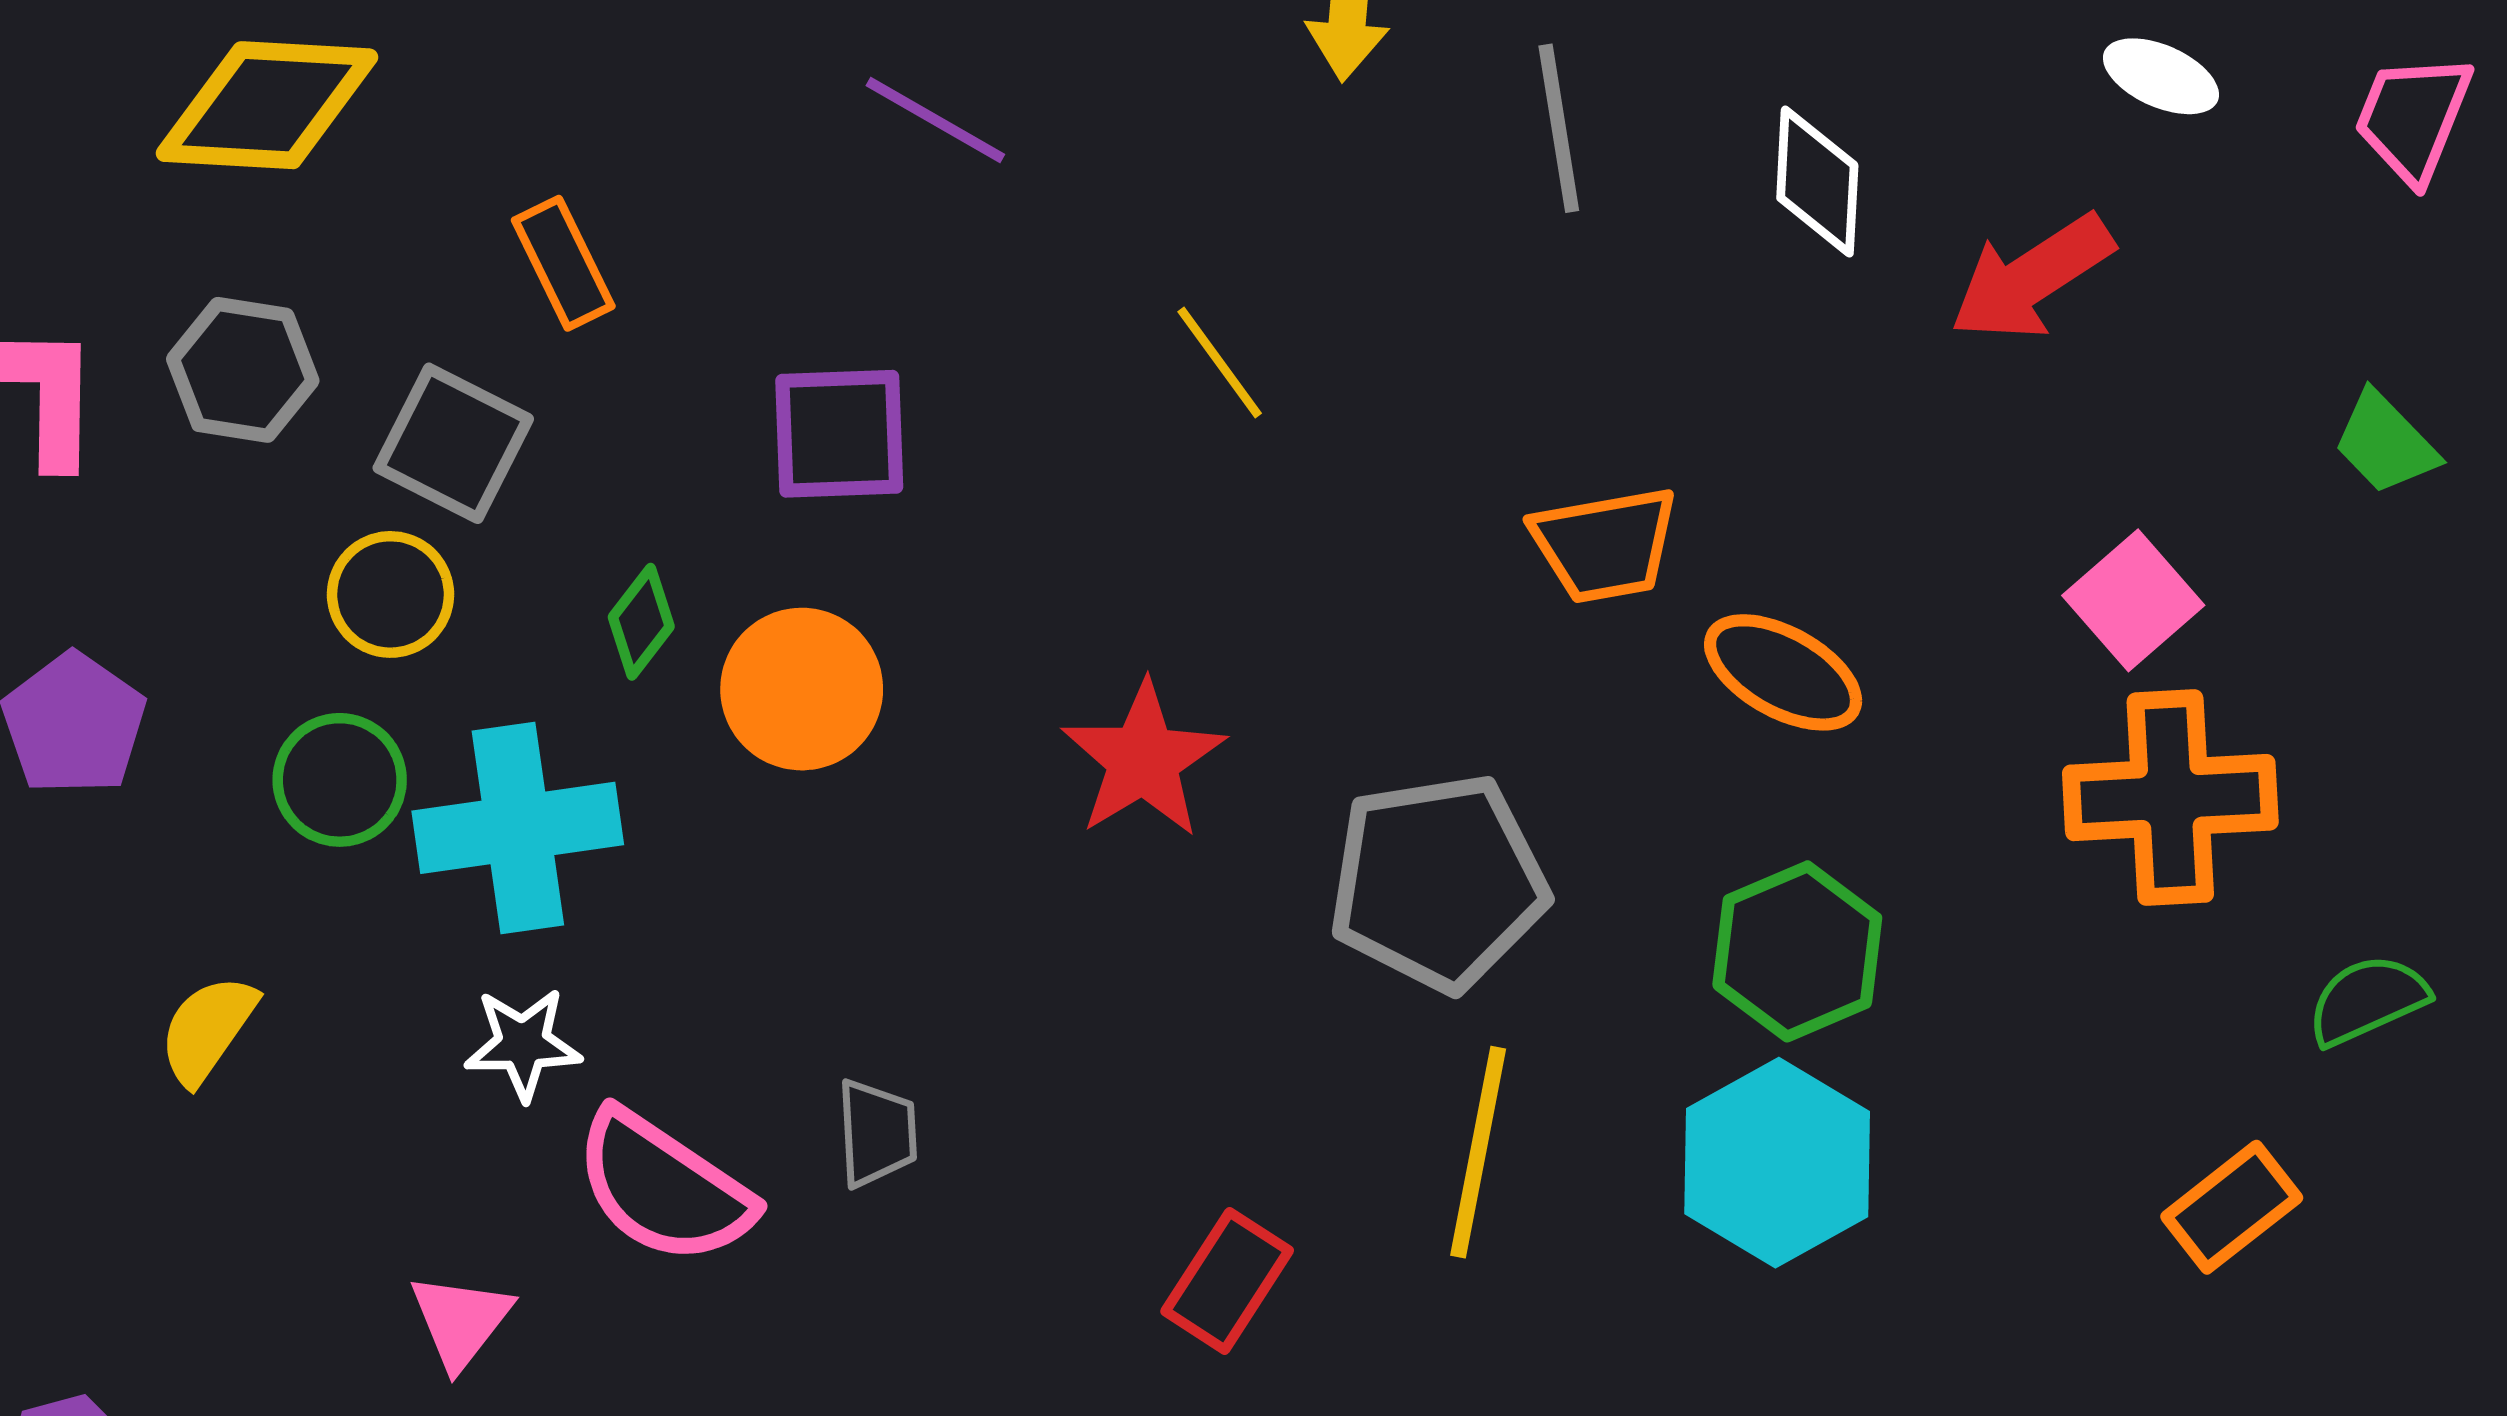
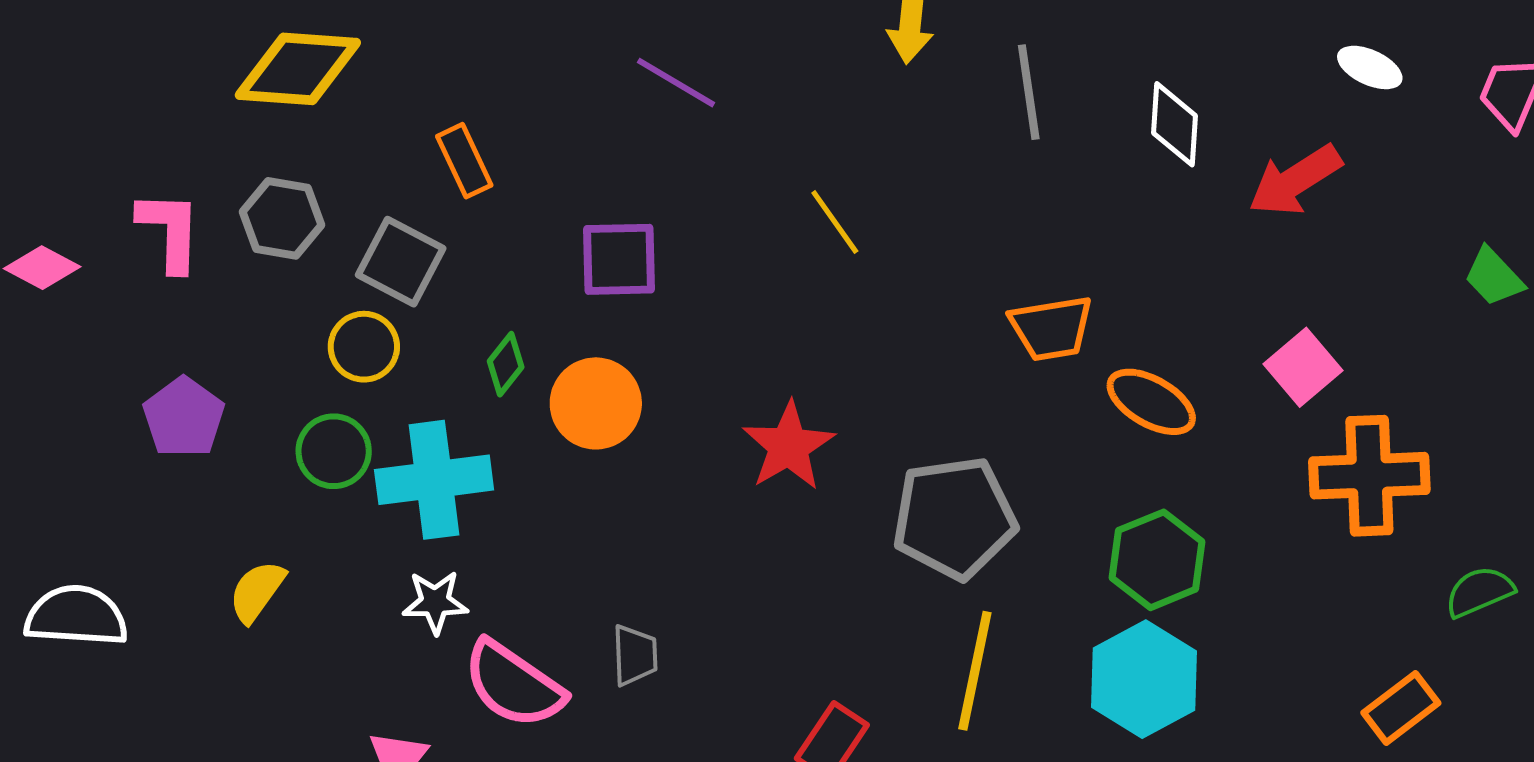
pink square: (2133, 600) -> (1303, 367), moved

